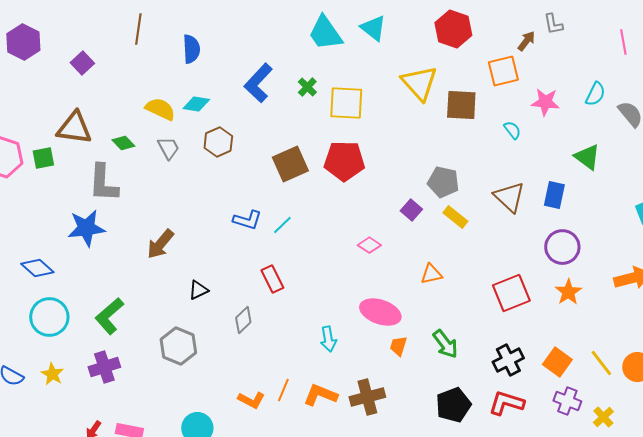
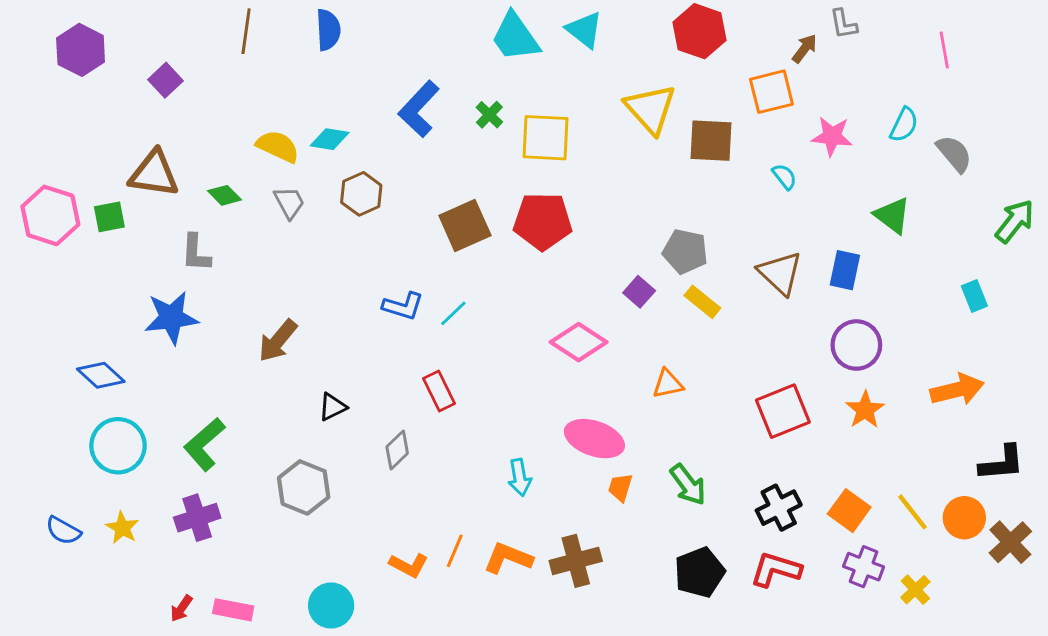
blue semicircle: (191, 49) -> (328, 30), moved
gray L-shape: (103, 183) -> (196, 253), size x0.7
pink diamond: (369, 245) -> (579, 342), size x1.6

